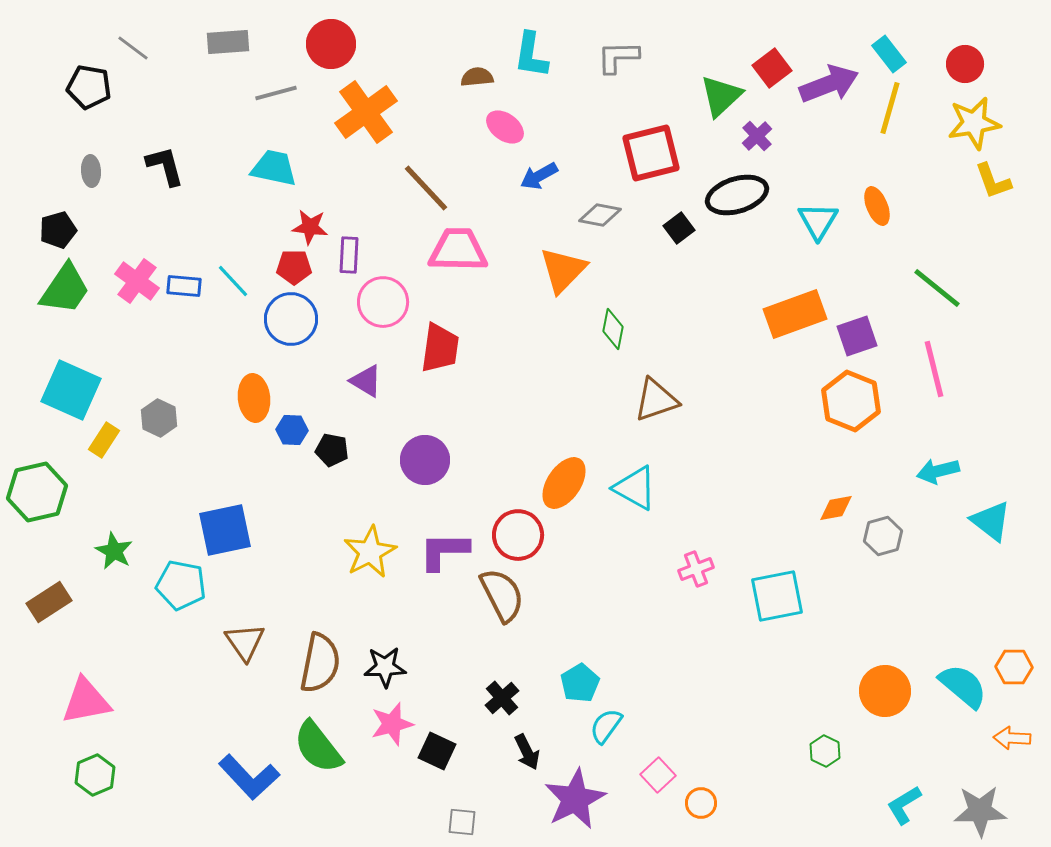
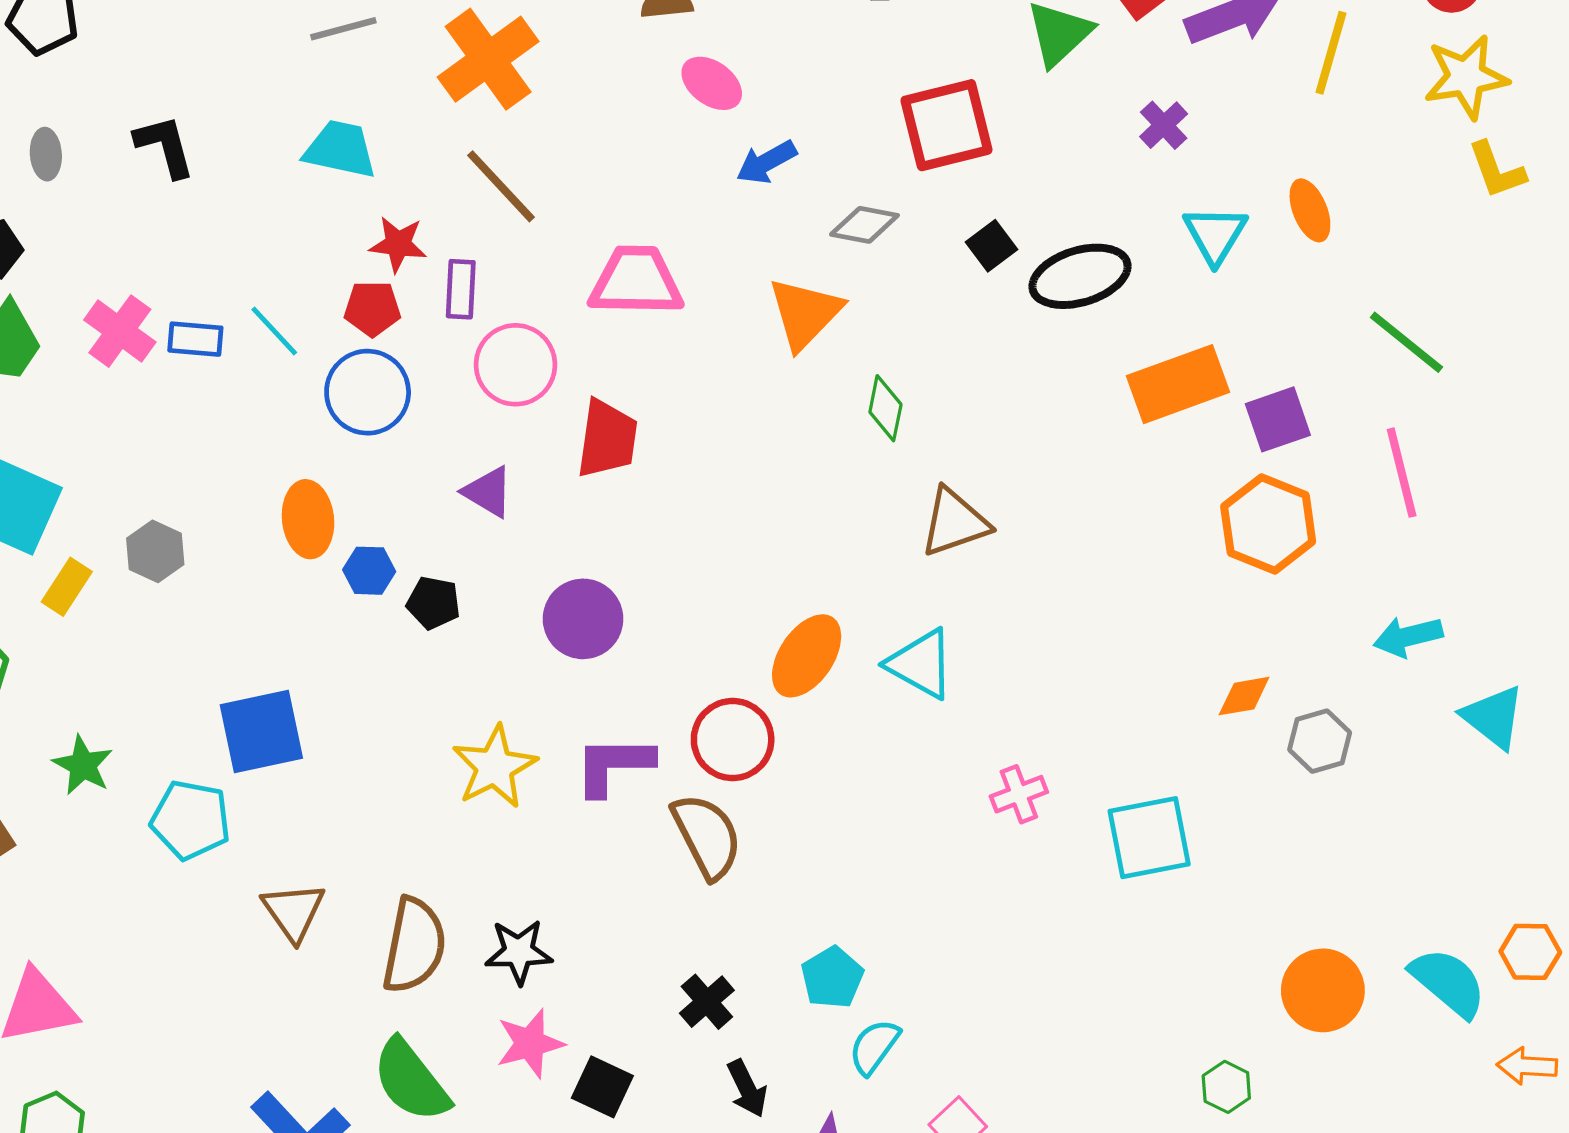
purple cross: (757, 136) -> (1164, 125), moved
brown line: (426, 188) -> (501, 186), moved
black ellipse: (737, 195) -> (1080, 276), moved

